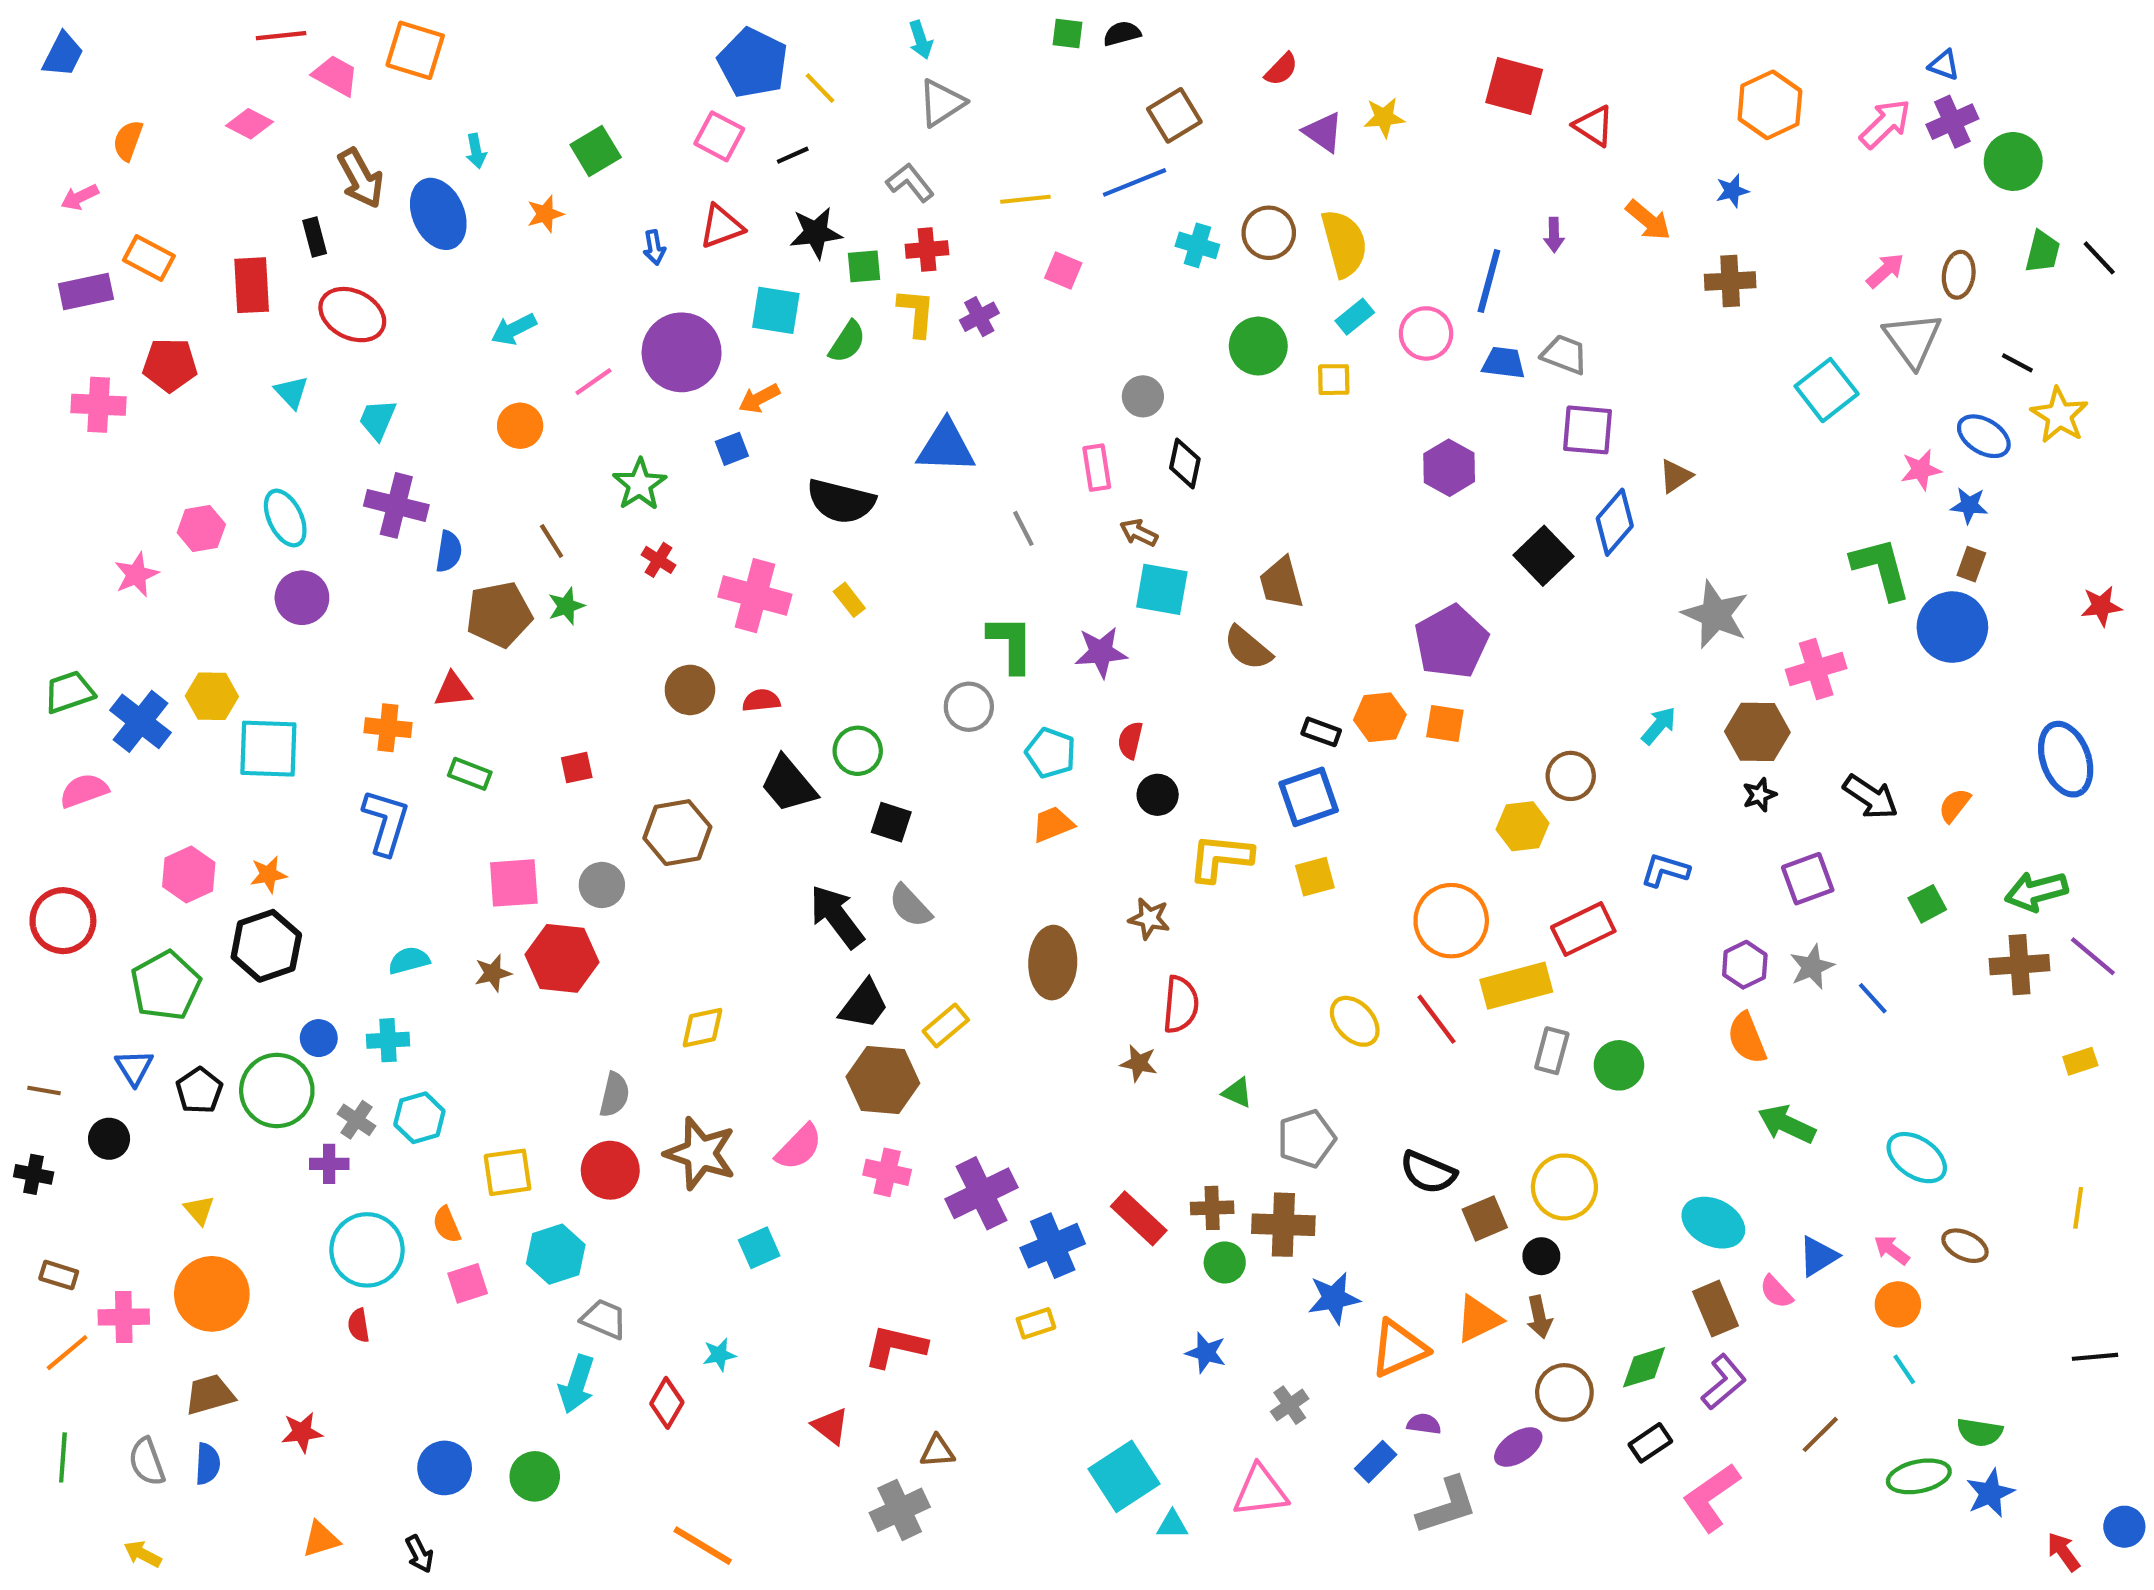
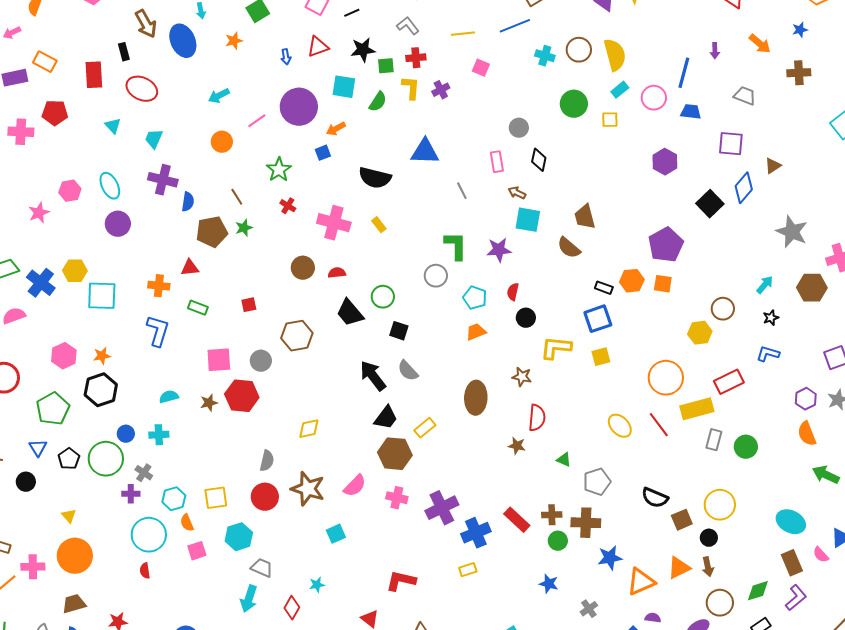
gray trapezoid: (1564, 354) -> (745, 96), moved
black star: (1759, 795) -> (771, 318), moved
cyan hexagon: (419, 1118) -> (174, 499), moved

